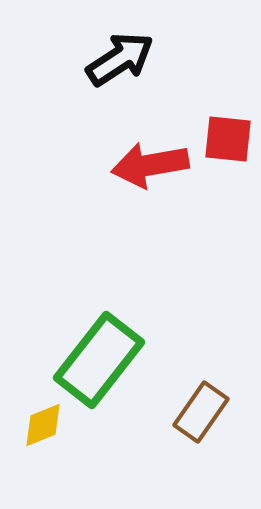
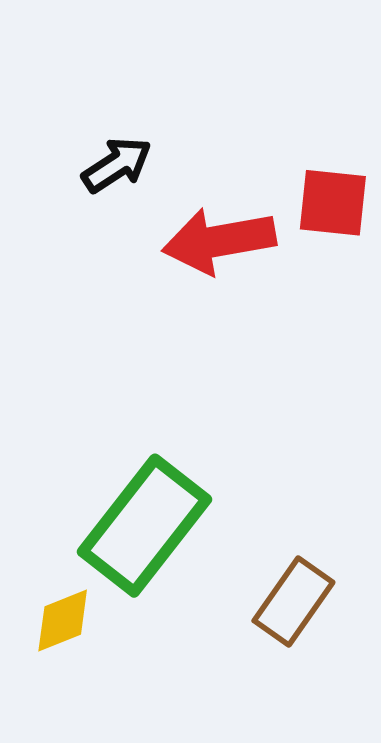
black arrow: (120, 59) -> (117, 165), moved, size x0.7

